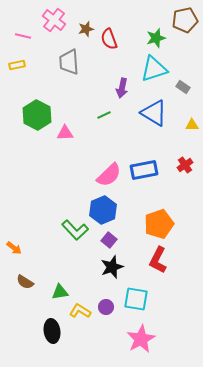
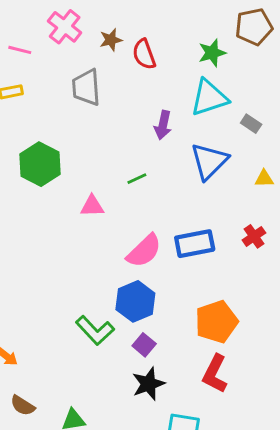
blue triangle: (154, 113) -> (209, 161), turned 44
green line: (104, 115) -> (137, 179), moved
pink triangle: (65, 133) -> (92, 206), moved

